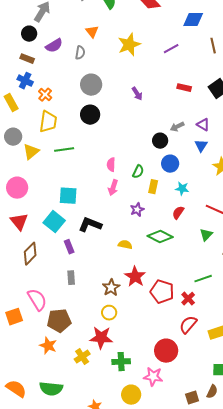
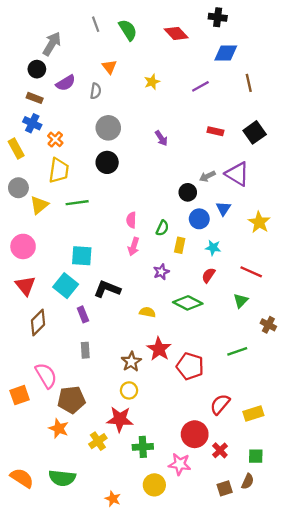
yellow star: (129, 45) -> (152, 82), size x0.6
purple triangle: (203, 125) -> (237, 174), size x1.6
blue triangle: (201, 146) -> (223, 208), moved
red cross: (188, 299) -> (220, 450), moved

